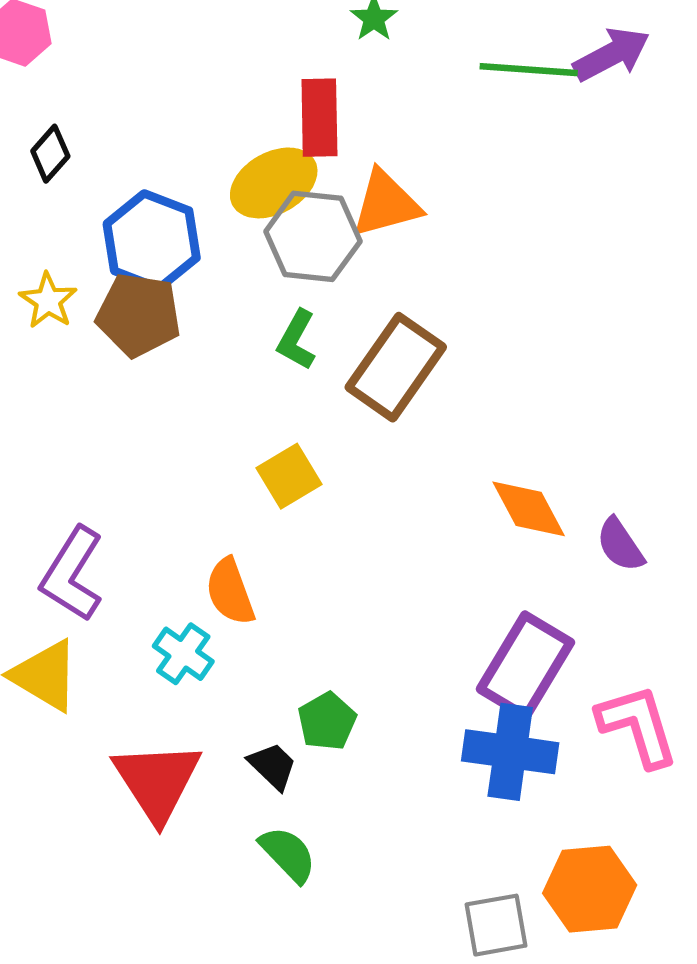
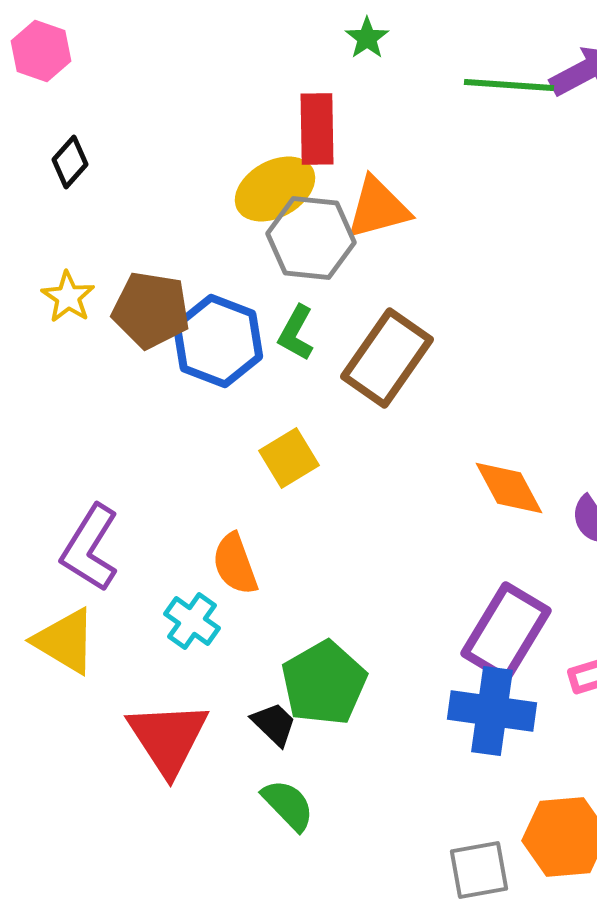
blue hexagon: (152, 241) -> (218, 341), moved
green pentagon: (327, 721) -> (324, 683), size x1.6

